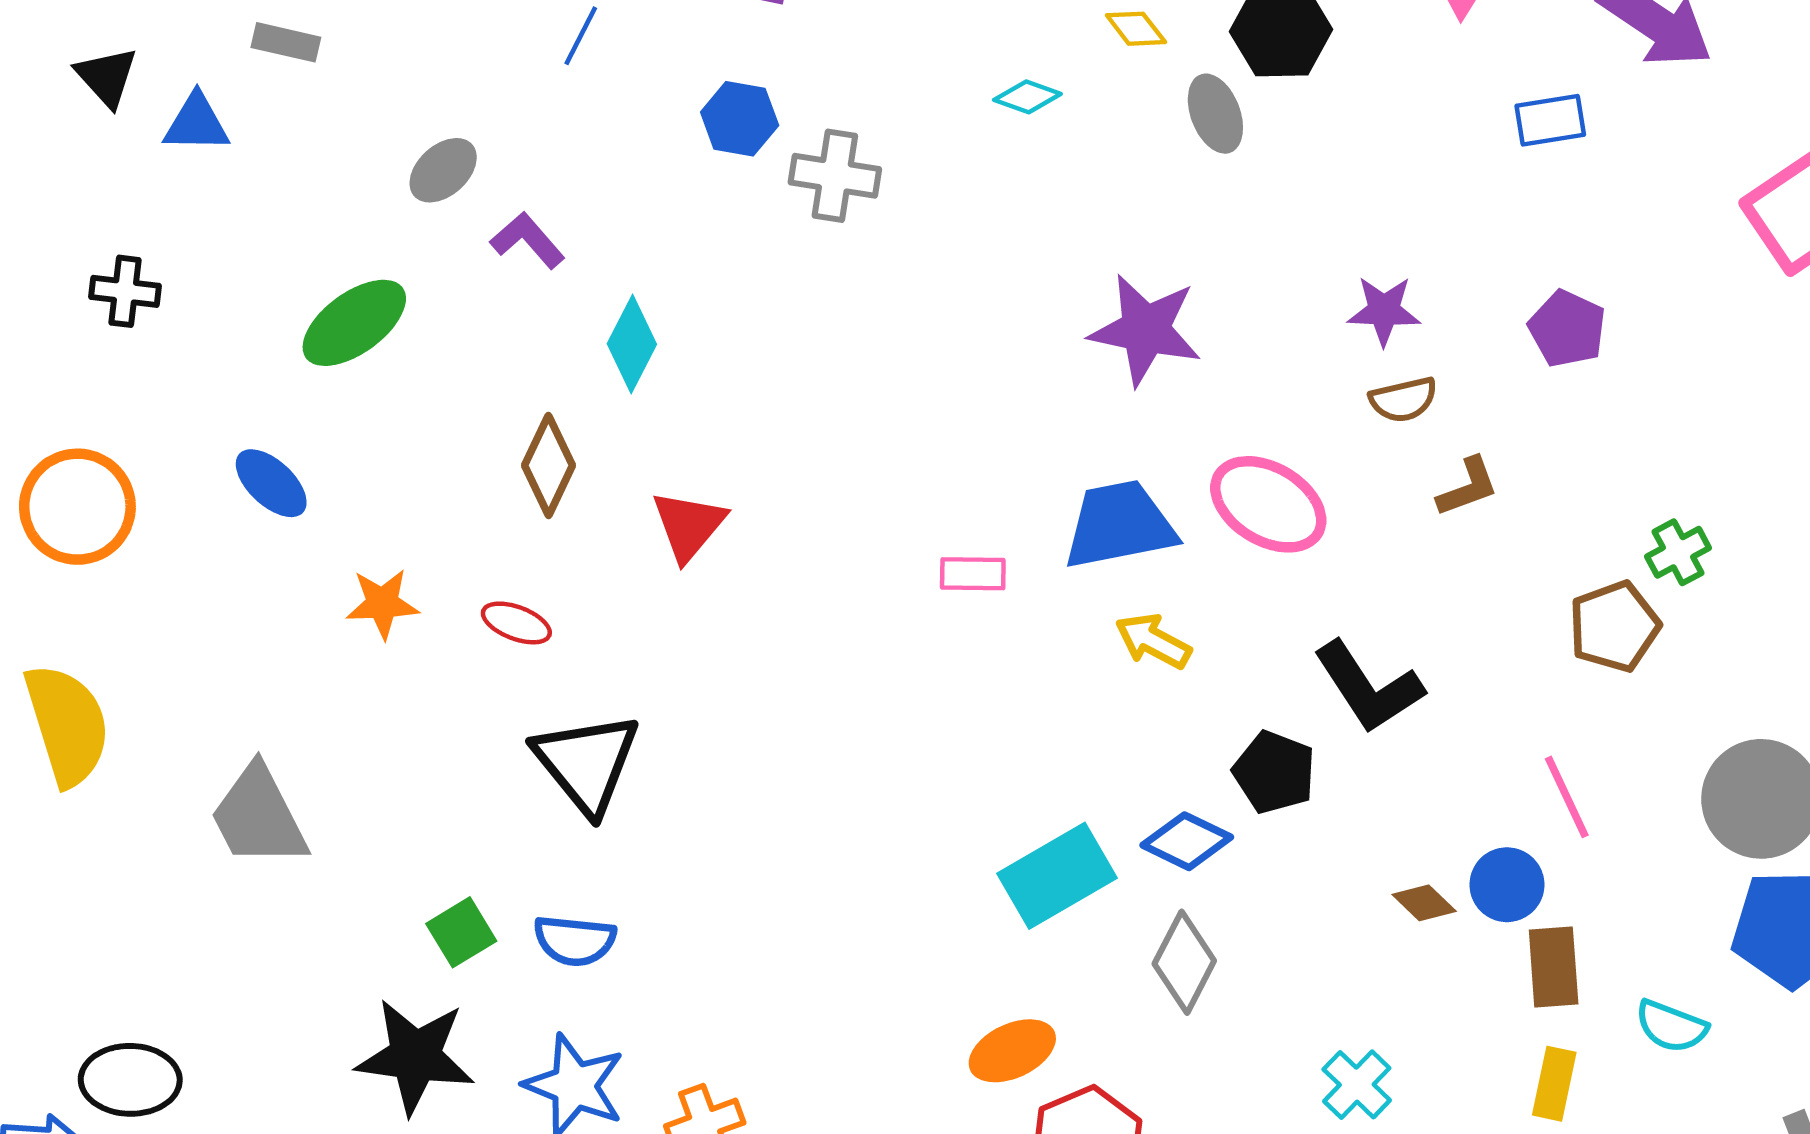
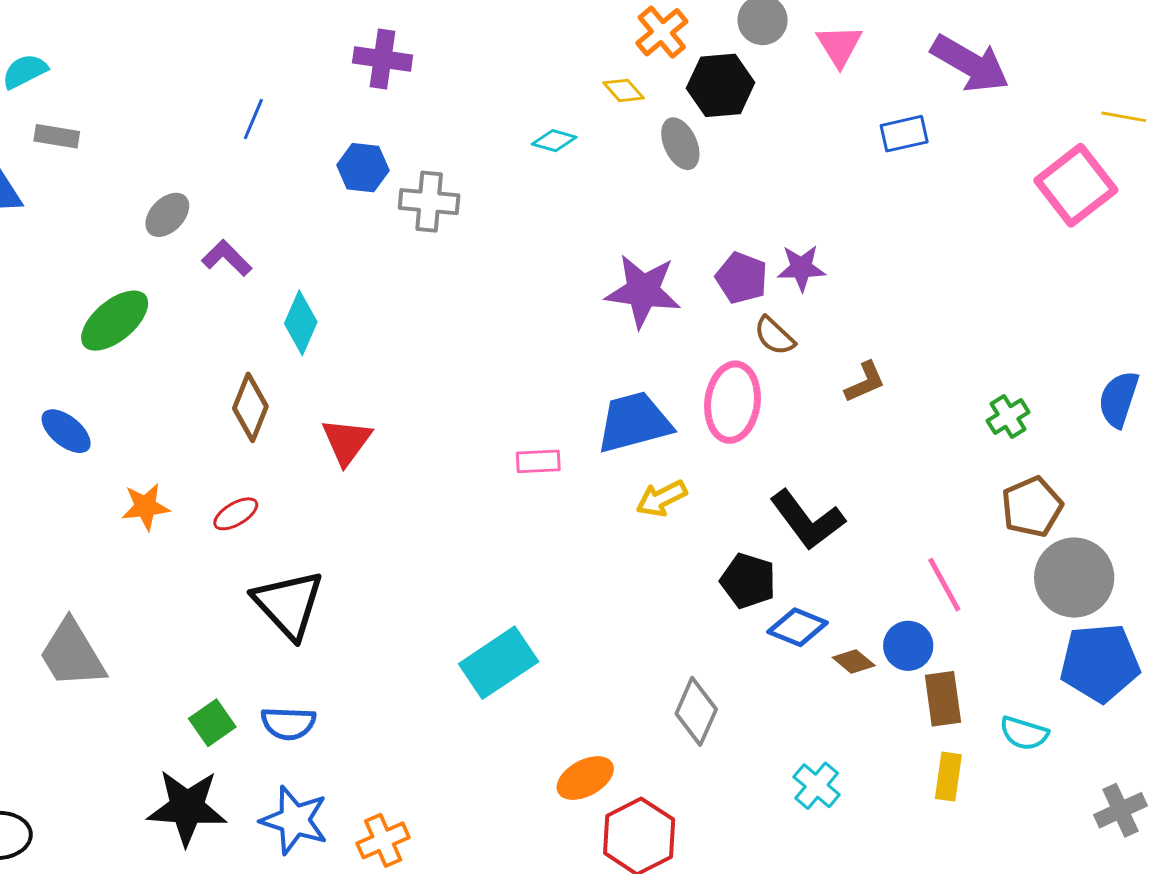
purple pentagon: (1567, 329) -> (742, 278), moved
brown semicircle: (1403, 400) -> (774, 336), moved, turned 60
pink ellipse: (1268, 504) -> (732, 402), turned 70
red ellipse: (516, 623) -> (236, 514), turned -48
brown pentagon: (1614, 626) -> (1032, 507), moved
yellow arrow: (1153, 641) -> (661, 498), turned -51
blue diamond: (1187, 841) -> (798, 627), moved
cyan rectangle: (1057, 876) -> (499, 663), moved

